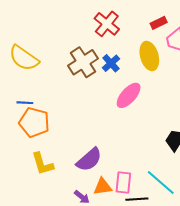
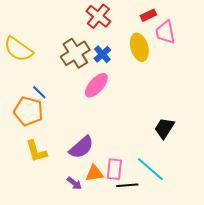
pink ellipse: (129, 95) -> (96, 85), moved
blue line: (25, 103) -> (39, 92), moved, turned 42

